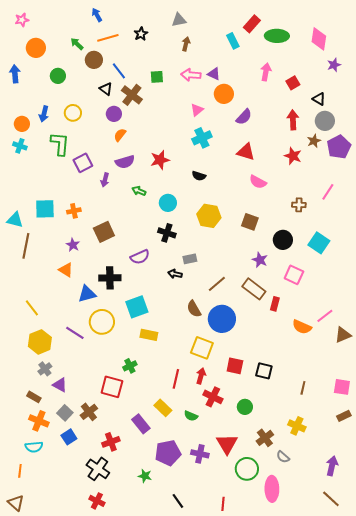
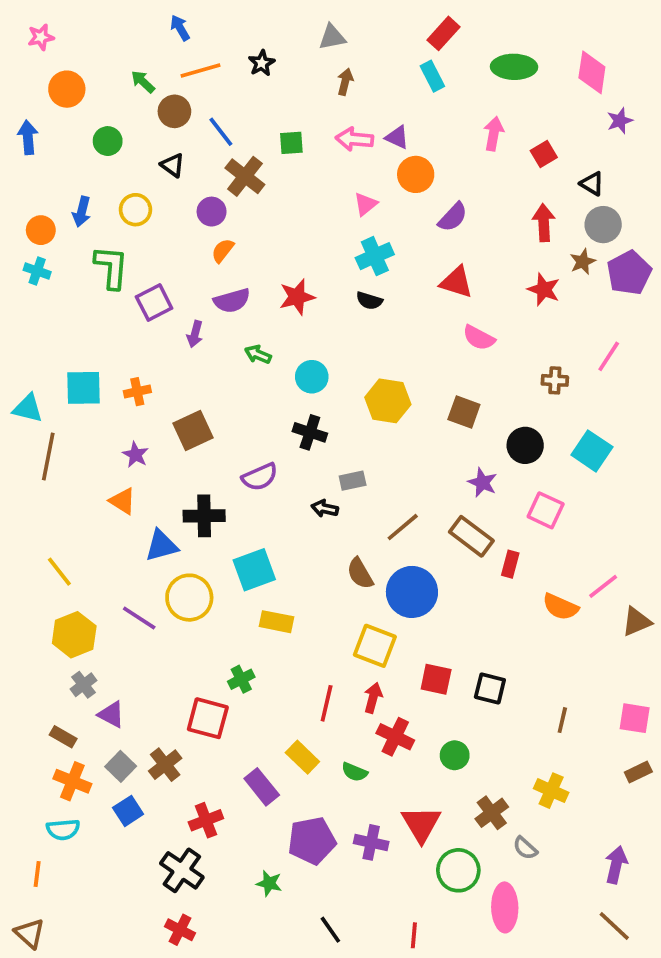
red rectangle: (252, 24) -> (444, 33), moved
black triangle: (106, 89) -> (173, 165), moved
black semicircle: (199, 176) -> (369, 301), moved

